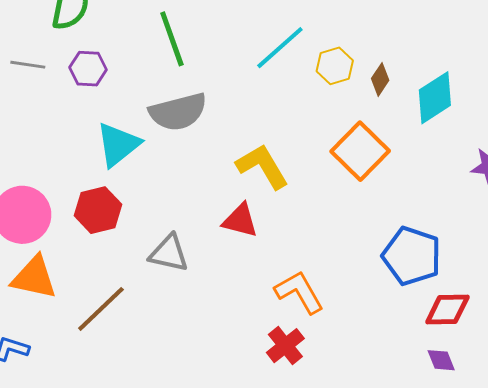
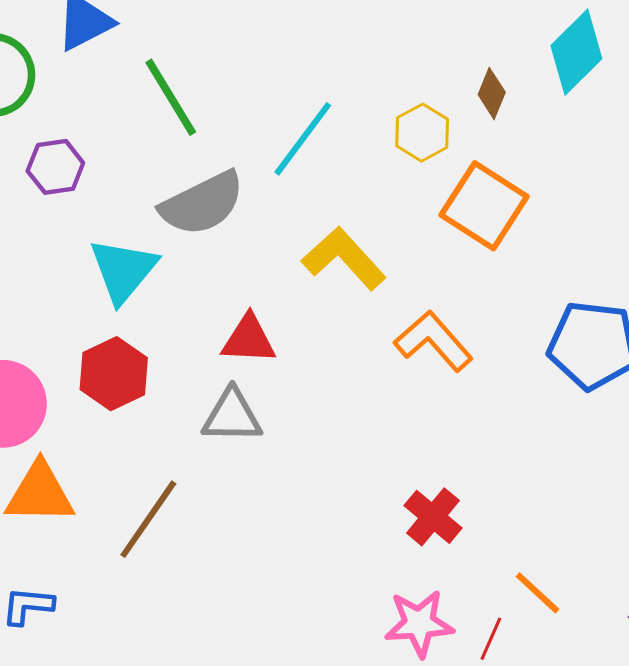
cyan line: (280, 48) -> (303, 139), moved
yellow hexagon: (335, 66) -> (422, 133), moved
cyan diamond: (435, 98) -> (576, 52), moved
red triangle: (240, 220) -> (249, 339), moved
orange L-shape: (299, 292) -> (434, 341), moved

